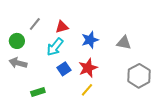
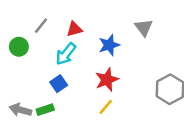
gray triangle: (124, 43) -> (144, 28), moved, turned 42
gray arrow: (18, 63) -> (20, 110), moved
blue square: (64, 69) -> (59, 84), moved

